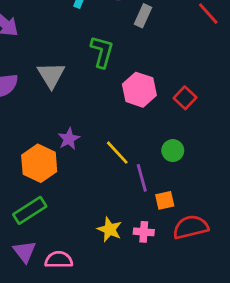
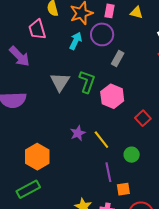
gray triangle: (51, 75) -> (60, 82), moved
pink hexagon: (139, 90) -> (112, 96), moved
purple star: (69, 139) -> (78, 133), moved
yellow line: (117, 153) -> (101, 140), moved

